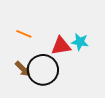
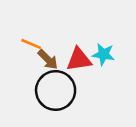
brown arrow: (23, 69) -> (48, 59), moved

